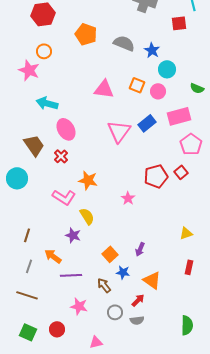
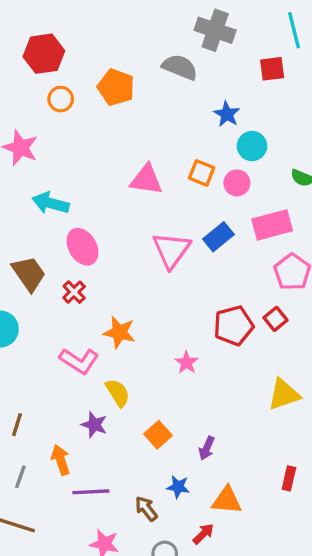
gray semicircle: (124, 43) -> (180, 67), moved
orange circle: (44, 51) -> (61, 99), moved
yellow triangle: (186, 233) -> (284, 394), moved, size x1.5
orange square: (110, 254) -> (158, 435), moved
orange arrow: (53, 256) -> (61, 460), turned 36
orange triangle: (152, 280) -> (227, 500), turned -30

